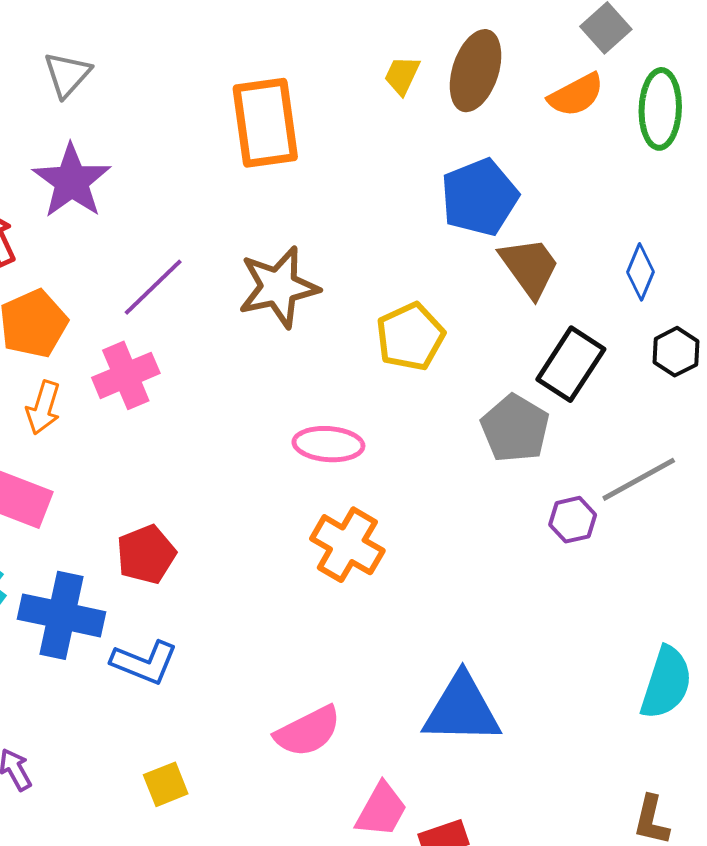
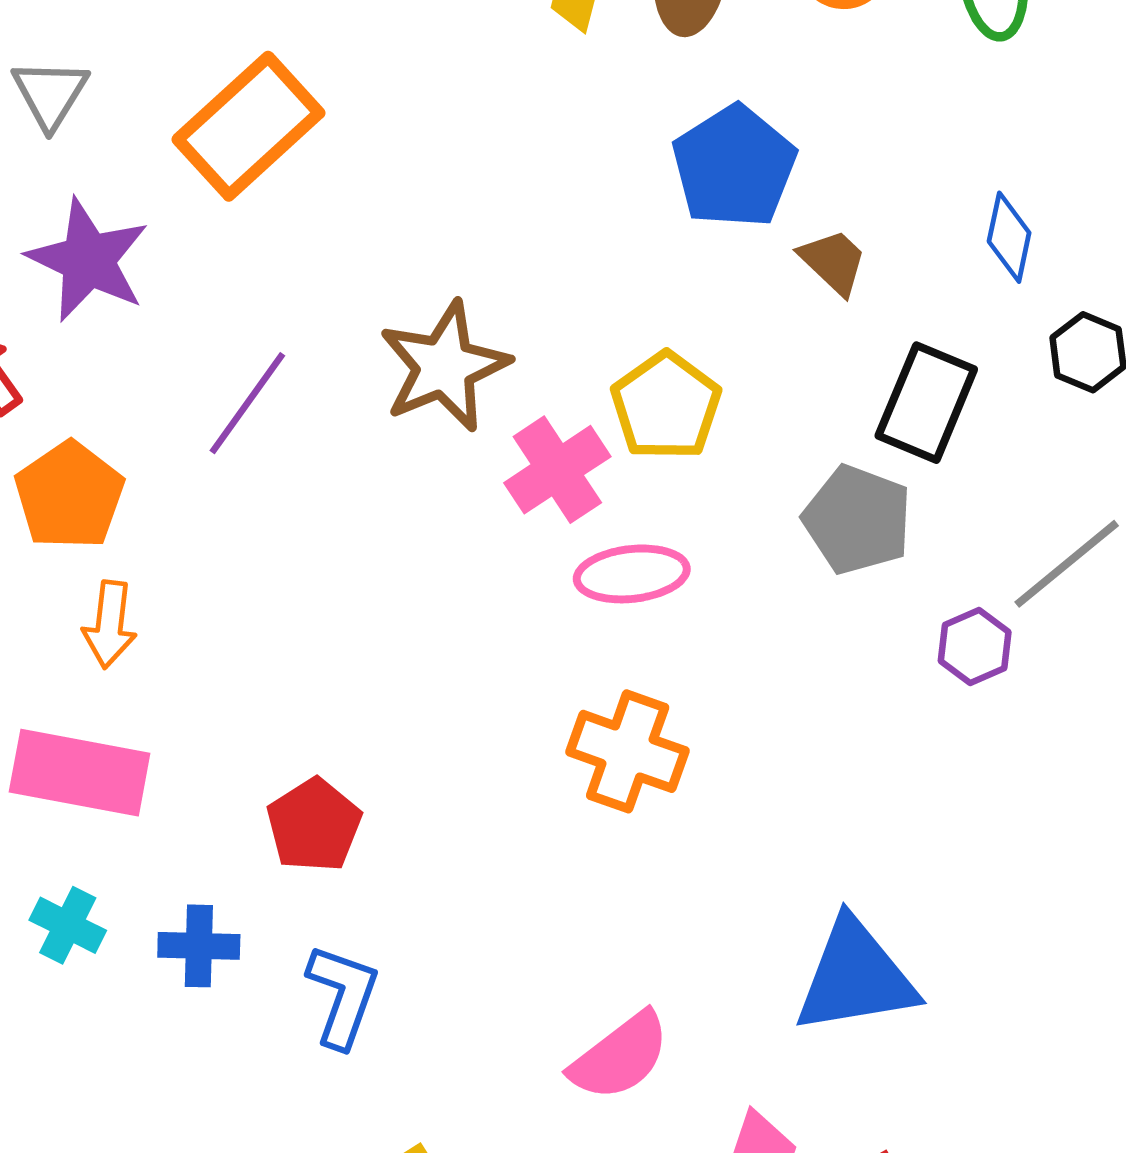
orange rectangle: (265, 123) -> (248, 126), moved, turned 66
brown trapezoid: (530, 267) -> (833, 262), size x0.7
pink cross: (126, 375) -> (557, 470), moved
pink ellipse: (328, 444) -> (632, 574), moved
blue cross: (62, 615) -> (199, 946), size x0.6
blue L-shape: (144, 662) -> (343, 996), turned -82

